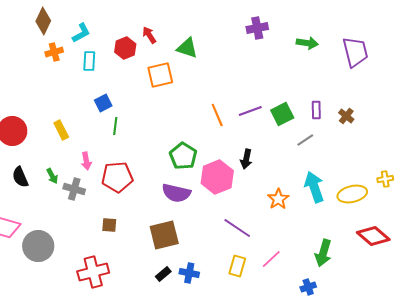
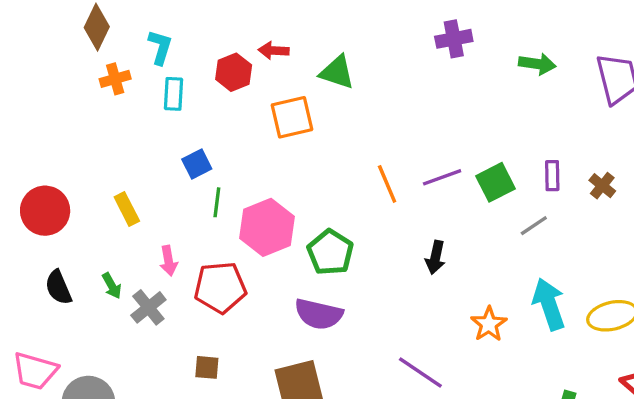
cyan L-shape: (81, 33) -> (160, 47), turned -45
red arrow: (149, 35) -> (274, 51), turned -54
pink hexagon: (217, 177) -> (267, 227), moved
gray cross: (74, 189) -> (148, 307), turned 35

